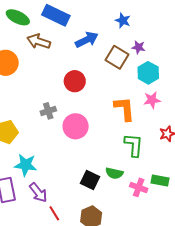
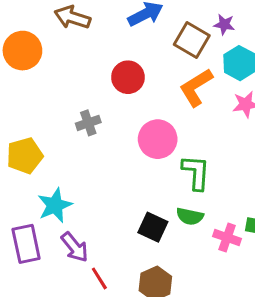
orange L-shape: (124, 109) -> (196, 87), moved, turned -116
pink circle: (76, 126) -> (158, 139), moved
green L-shape: (134, 145) -> (196, 172), moved
cyan star: (26, 165) -> (55, 205), turned -30

